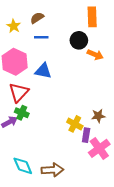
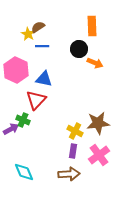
yellow star: (14, 26) -> (28, 34), moved
red triangle: (19, 92) -> (36, 100), moved
brown star: (98, 116) -> (98, 123), size x1.6
purple rectangle: (86, 135) -> (73, 151), moved
brown arrow: (52, 170) -> (69, 174), moved

